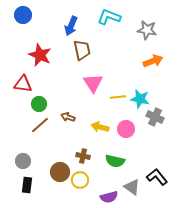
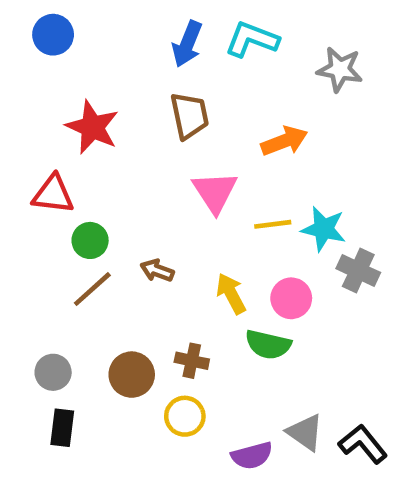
blue arrow: (71, 26) -> (187, 44), moved
orange arrow: (153, 61) -> (284, 141), moved
yellow arrow: (100, 127) -> (231, 294), turned 48
green semicircle: (115, 161) -> (268, 345), moved
brown circle: (60, 172) -> (132, 375), moved
black L-shape: (157, 177) -> (363, 444), moved

